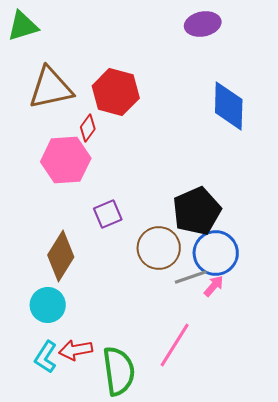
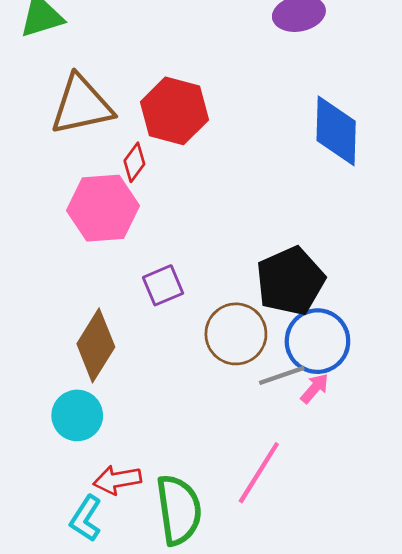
cyan L-shape: (46, 357) -> (86, 518), moved

